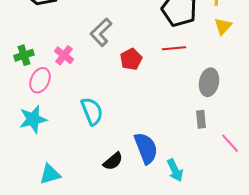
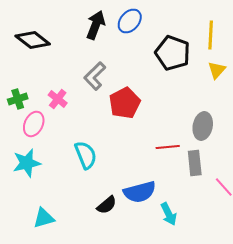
red line: (174, 48) -> (168, 147), moved
red pentagon: (131, 59) -> (125, 103), size x1.4
gray rectangle: (201, 119) -> (195, 163), size x1.4
blue semicircle: (146, 148) -> (140, 192), turned 96

